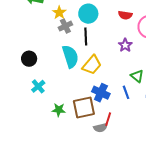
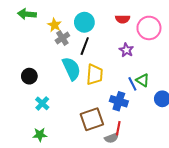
black line: (86, 36) -> (85, 46), turned 30
yellow trapezoid: (92, 65) -> (95, 75), turned -30
blue line: (126, 92) -> (132, 84), moved
blue cross: (101, 93) -> (119, 101), moved
green star: (59, 110) -> (40, 135), moved

